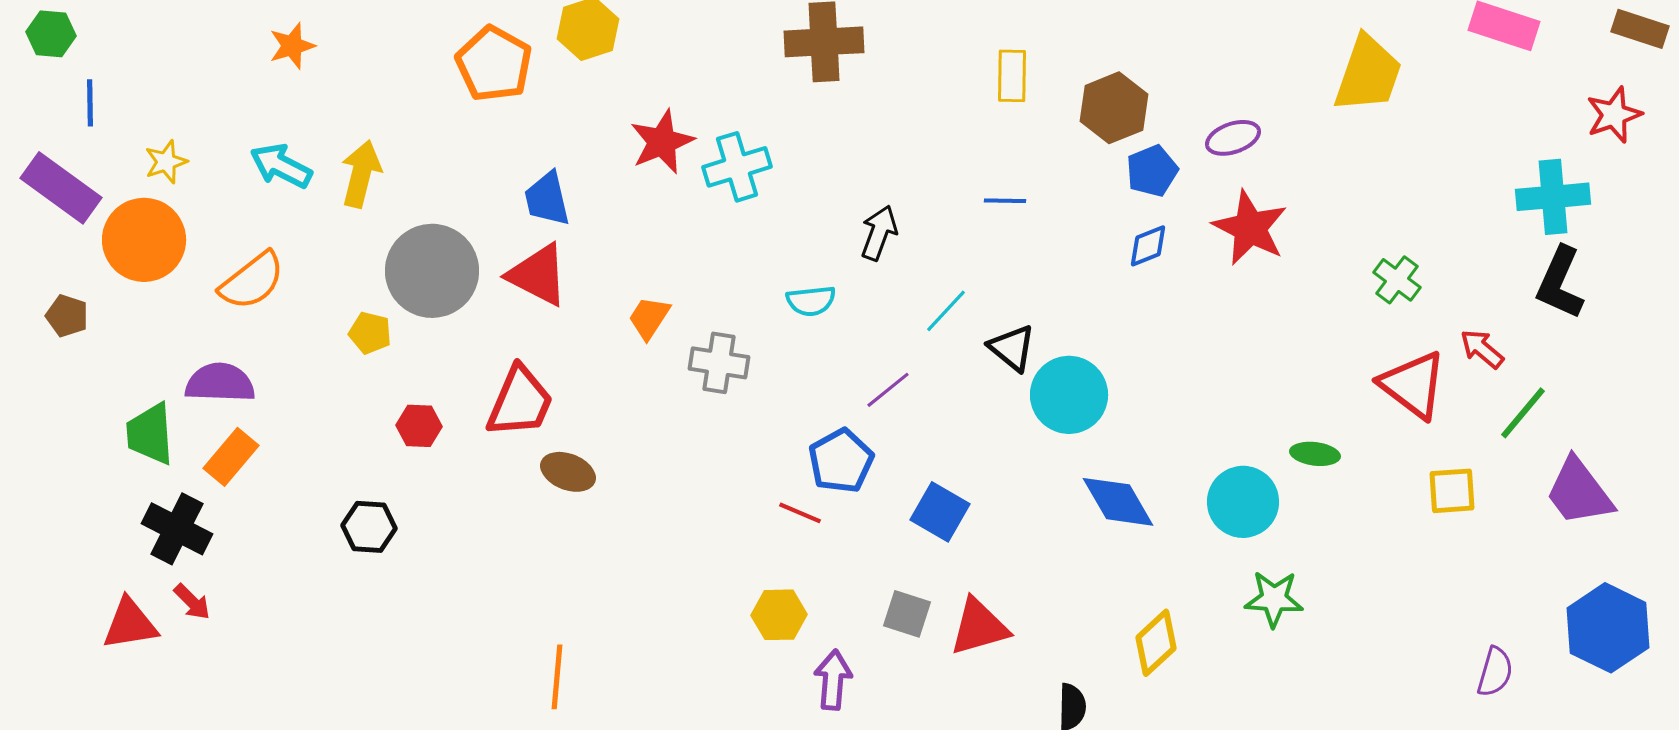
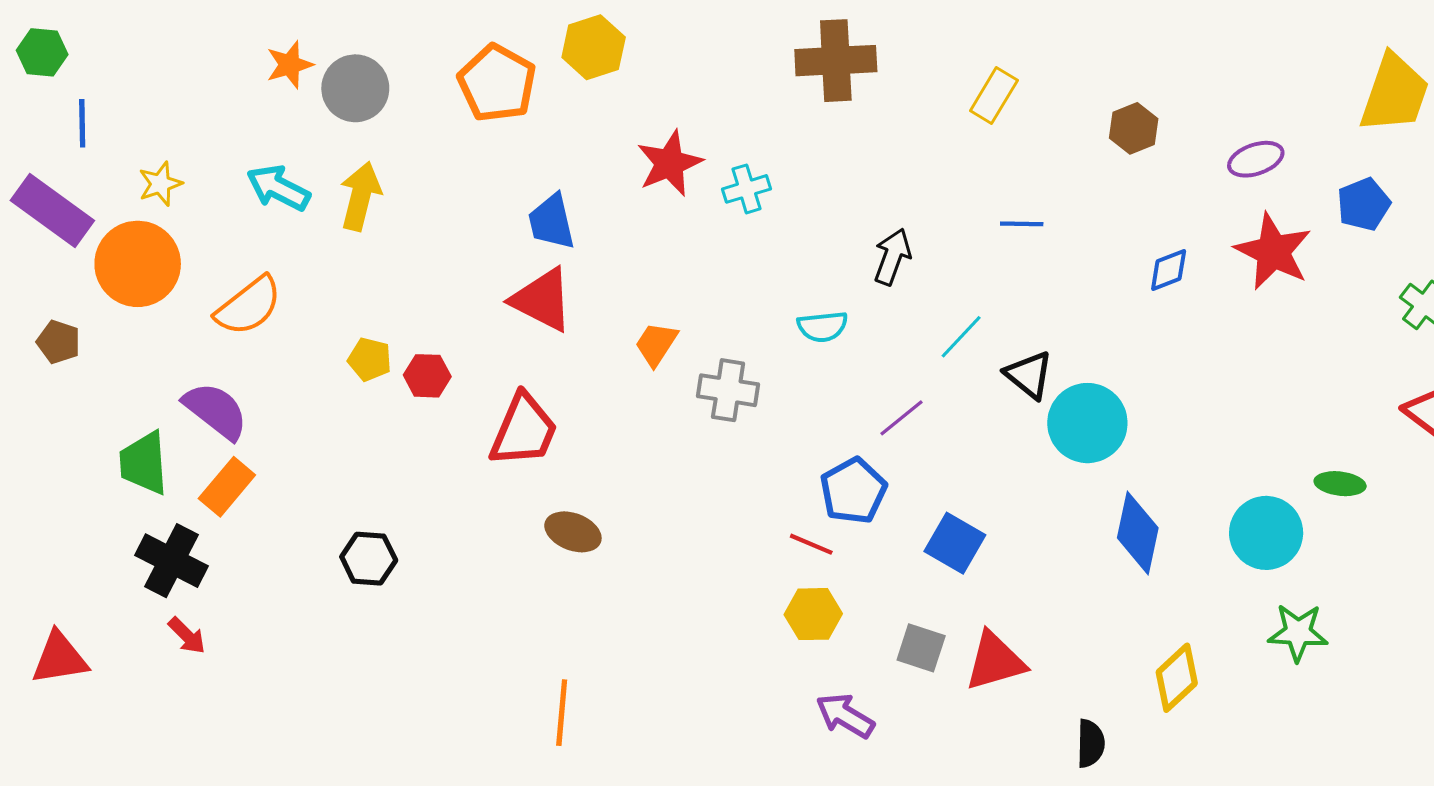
yellow rectangle: (1012, 76) -> (994, 95), moved, turned 30
brown hexagon: (1114, 108) -> (1134, 128), size x0.7
cyan cross: (737, 167) -> (747, 189), size x0.7
blue pentagon: (1152, 171) -> (1364, 204), moved
gray circle: (432, 271) -> (355, 88), moved, size x0.7
purple semicircle: (220, 383) -> (216, 411), turned 36
red hexagon: (419, 426) -> (427, 376), moved
brown ellipse: (568, 472) -> (573, 532), moved
blue diamond: (1118, 502) -> (1138, 533), turned 42
yellow hexagon: (779, 615) -> (813, 614), moved
red triangle: (130, 624) -> (60, 658), moved
purple arrow: (833, 680) -> (845, 716), turned -64

